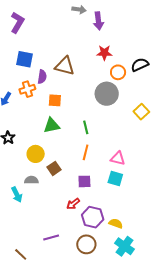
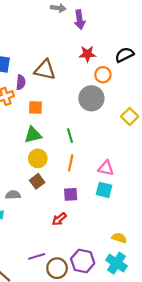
black semicircle: (140, 65) -> (124, 55), moved
yellow circle: (36, 154) -> (38, 158), moved
purple hexagon: (93, 217) -> (83, 261), moved
yellow semicircle: (116, 223) -> (119, 238), moved
brown circle: (86, 244) -> (57, 268), moved

